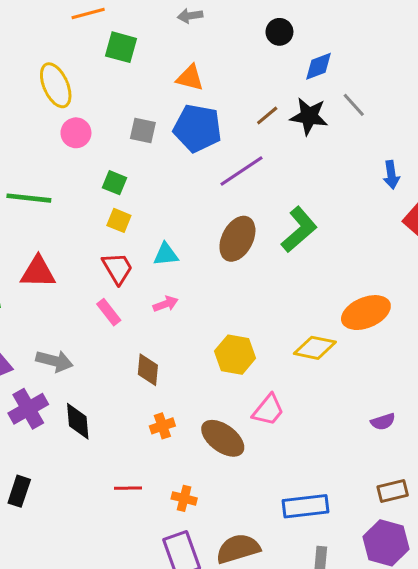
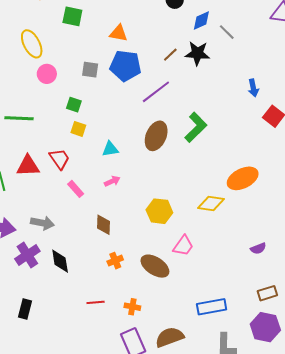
gray line: (354, 105) -> (227, 32), moved
red trapezoid: (117, 268) -> (59, 159), moved

